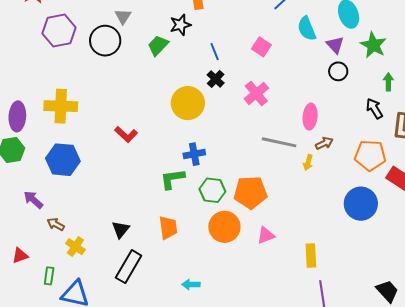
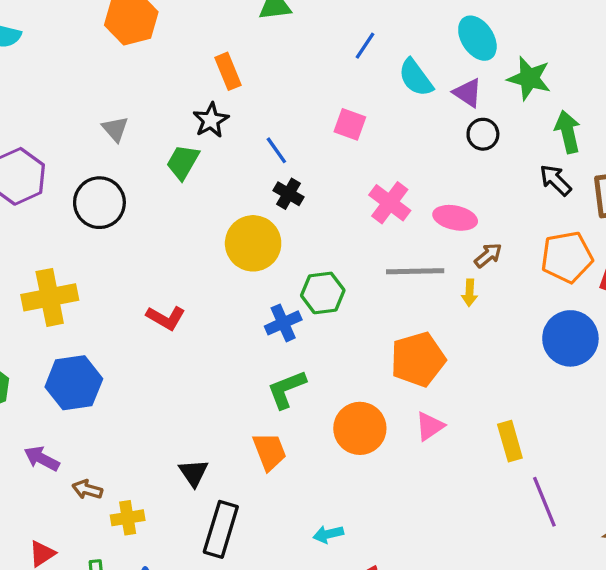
black circle: (105, 41) -> (99, 203), moved
green arrow: (388, 82) -> (568, 132), size x1.4
pink cross: (256, 94) -> (390, 203), moved
pink ellipse: (310, 117) -> (455, 218), turned -70
green L-shape: (172, 179) -> (287, 389), moved
green hexagon: (212, 190) -> (323, 293), moved
orange pentagon: (250, 192) -> (418, 359), moved
yellow cross: (75, 247) -> (128, 518), turned -30

